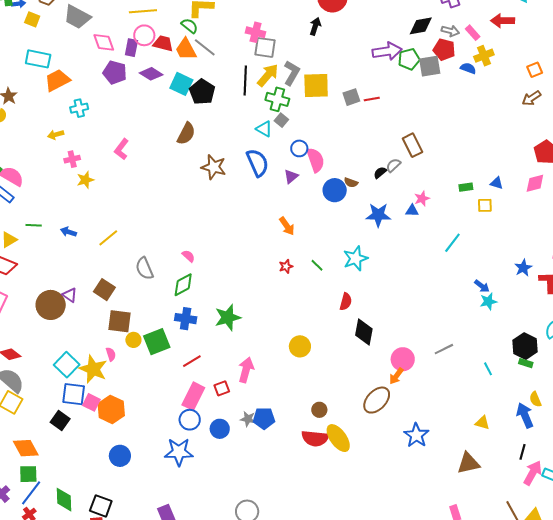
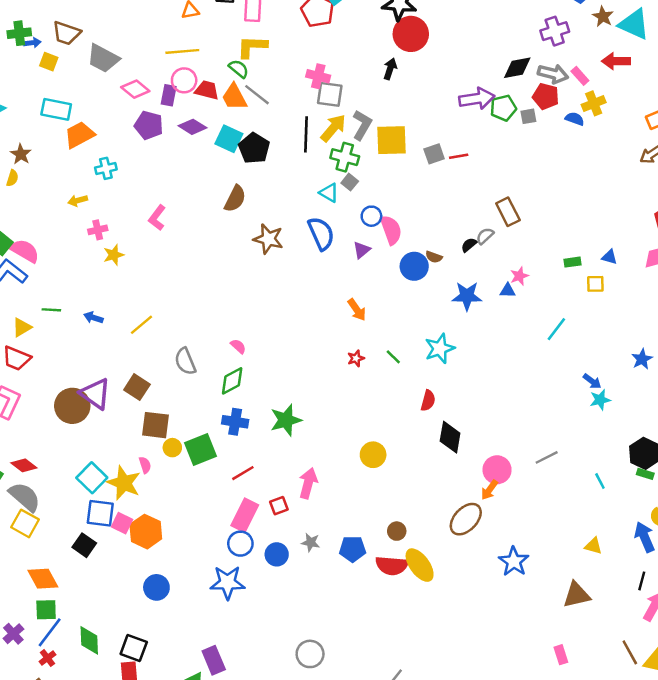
gray arrow: (450, 31) -> (553, 74), size x1.4
pink diamond: (104, 42) -> (135, 89), turned -30
gray square: (430, 66) -> (528, 116), size x0.6
purple triangle: (70, 295) -> (95, 394), size x1.8
blue pentagon: (264, 418) -> (352, 549), moved

